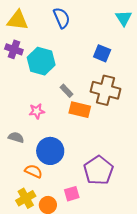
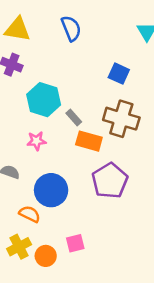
cyan hexagon: (41, 61) -> (44, 100), moved
purple pentagon: (98, 170) -> (110, 181), moved

